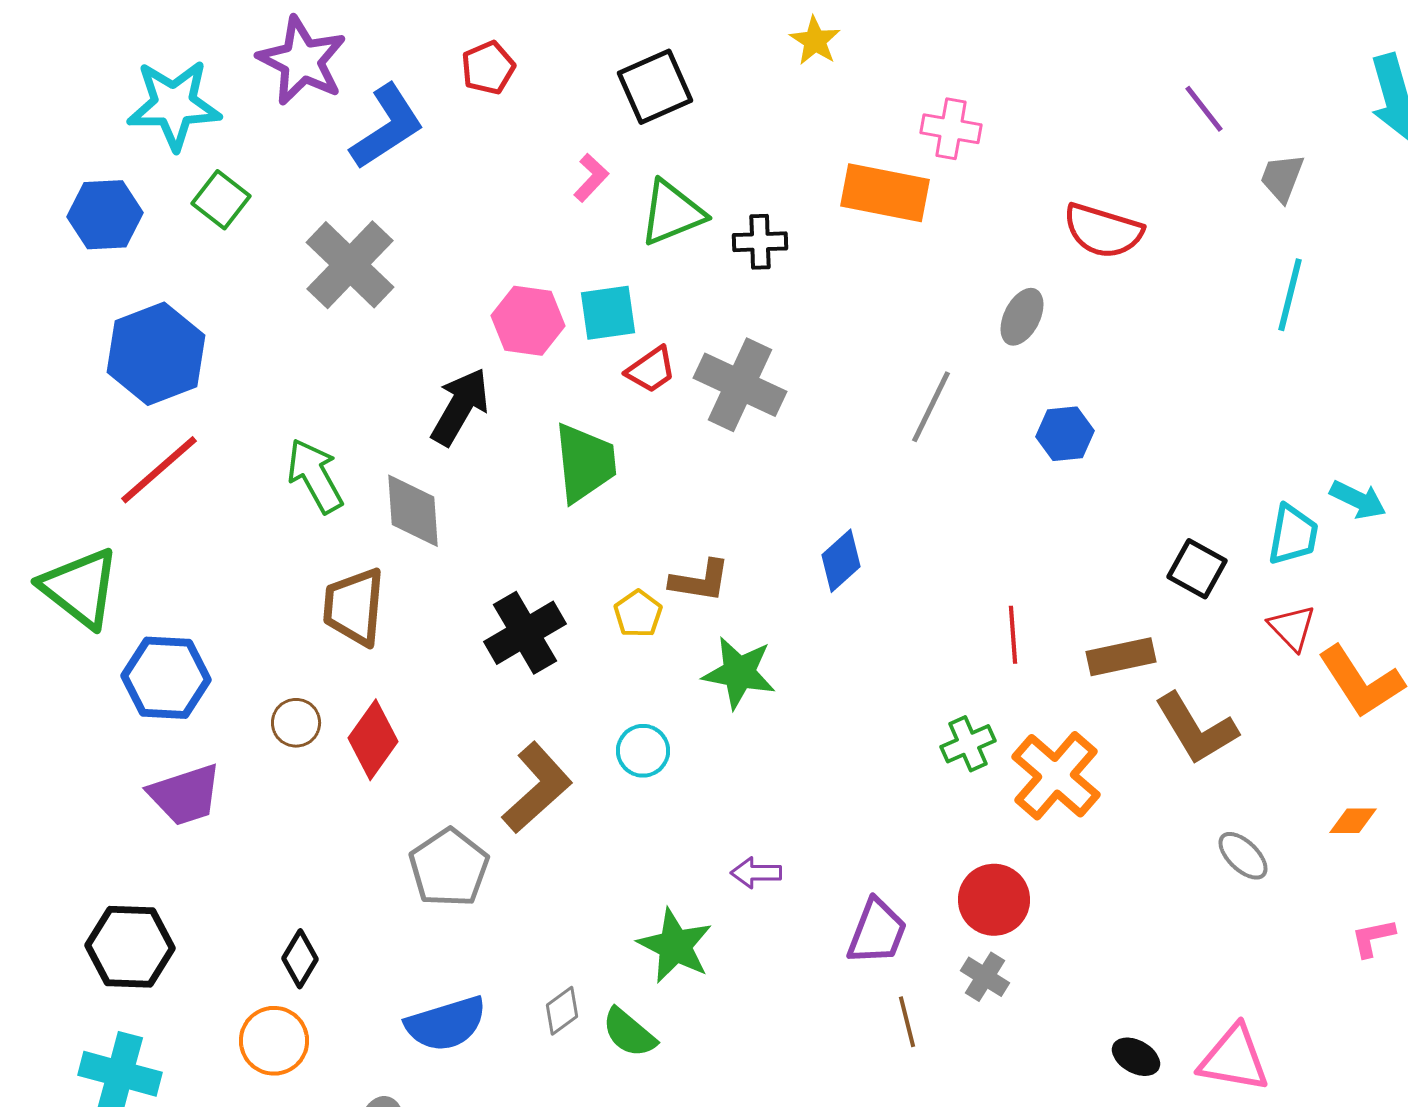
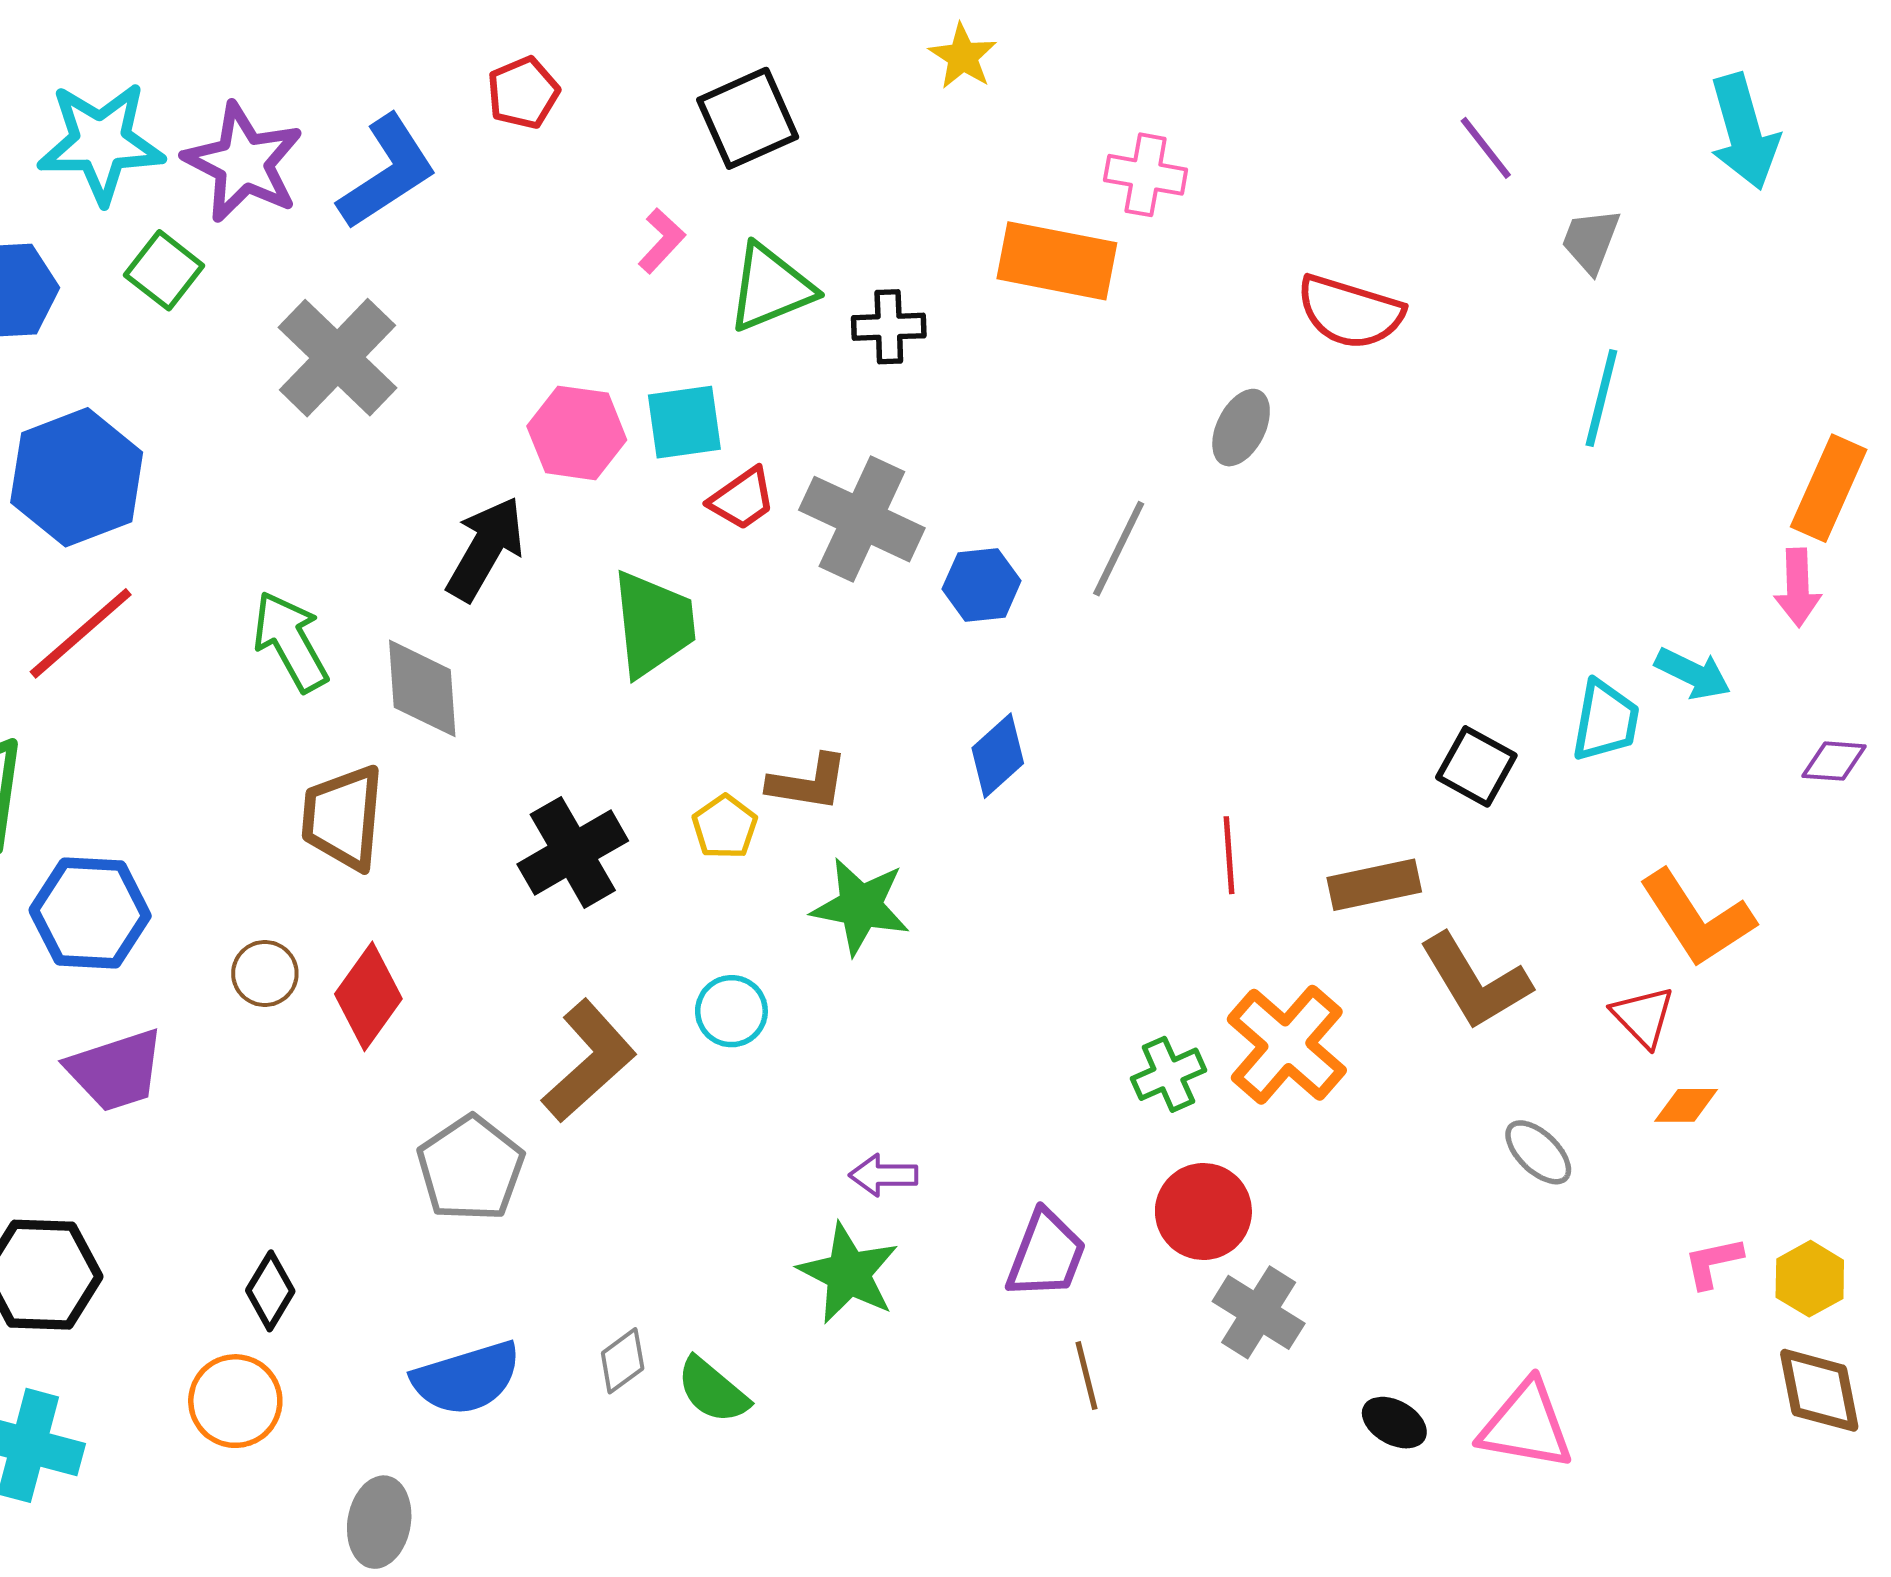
purple star: (302, 61) -> (243, 163), moved
blue hexagon: (1065, 434) -> (982, 585), moved
red triangle: (1292, 628) -> (1643, 1017), moved
green cross: (968, 744) -> (1168, 1074), moved
green star: (675, 946) -> (848, 1273), moved
gray cross: (985, 977) -> (1259, 1312), moved, size x1.4

